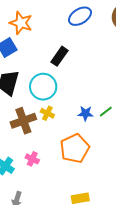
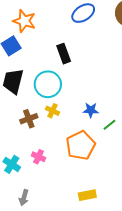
black rectangle: (60, 56) -> (64, 54), turned -54
green line: (106, 112) -> (110, 125), moved
brown cross: (23, 121) -> (29, 119), size x0.7

